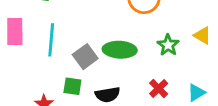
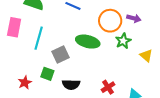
green star: (168, 45) -> (123, 41), moved
green ellipse: (120, 50) -> (88, 42), moved

